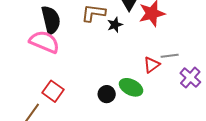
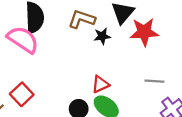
red triangle: (152, 65) -> (100, 84), moved

